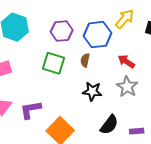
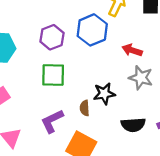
brown semicircle: (85, 60) -> (85, 108), moved
purple L-shape: (30, 110) -> (52, 121), moved
black semicircle: (109, 125) -> (133, 125), turned 65

